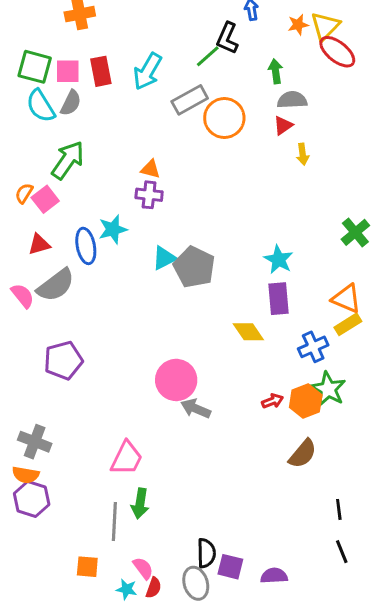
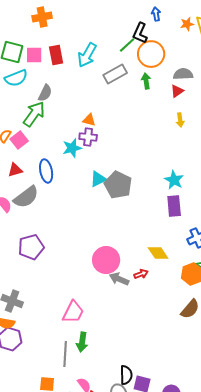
green arrow: (276, 71) -> (146, 81), moved
gray semicircle: (71, 103) -> (45, 93), moved
cyan semicircle: (41, 106) -> (16, 78), turned -80
orange circle: (224, 118) -> (151, 54), moved
yellow arrow: (303, 154) -> (180, 120), moved
cyan star: (113, 229) -> (72, 148), moved
yellow diamond: (248, 332) -> (158, 253), moved
red arrow: (273, 401) -> (141, 274), moved

